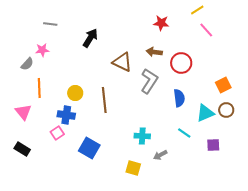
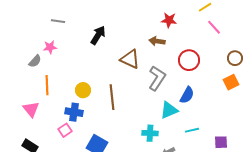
brown arrow: (154, 52) -> (157, 41), moved
blue semicircle: (179, 98) -> (187, 95), turned 36
brown circle: (226, 110) -> (235, 58), moved
cyan triangle: (205, 113) -> (169, 110), moved
cyan line: (184, 133) -> (192, 130), turned -48

